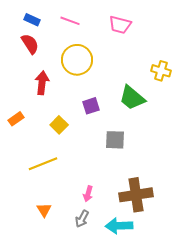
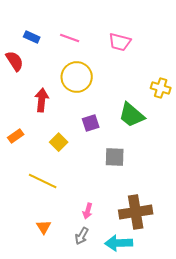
red semicircle: (30, 44) -> (15, 61), moved
yellow line: (43, 164) -> (43, 181), turned 48

